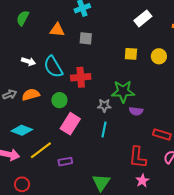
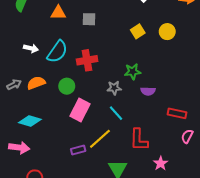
yellow square: (131, 54) -> (138, 31), turned -32
cyan semicircle: (53, 67) -> (57, 52), turned -110
green star: (123, 91) -> (133, 72), size x0.7
cyan line: (104, 130) -> (116, 113), turned -49
yellow line: (41, 150) -> (100, 139), moved
red L-shape: (138, 157) -> (139, 140), moved

